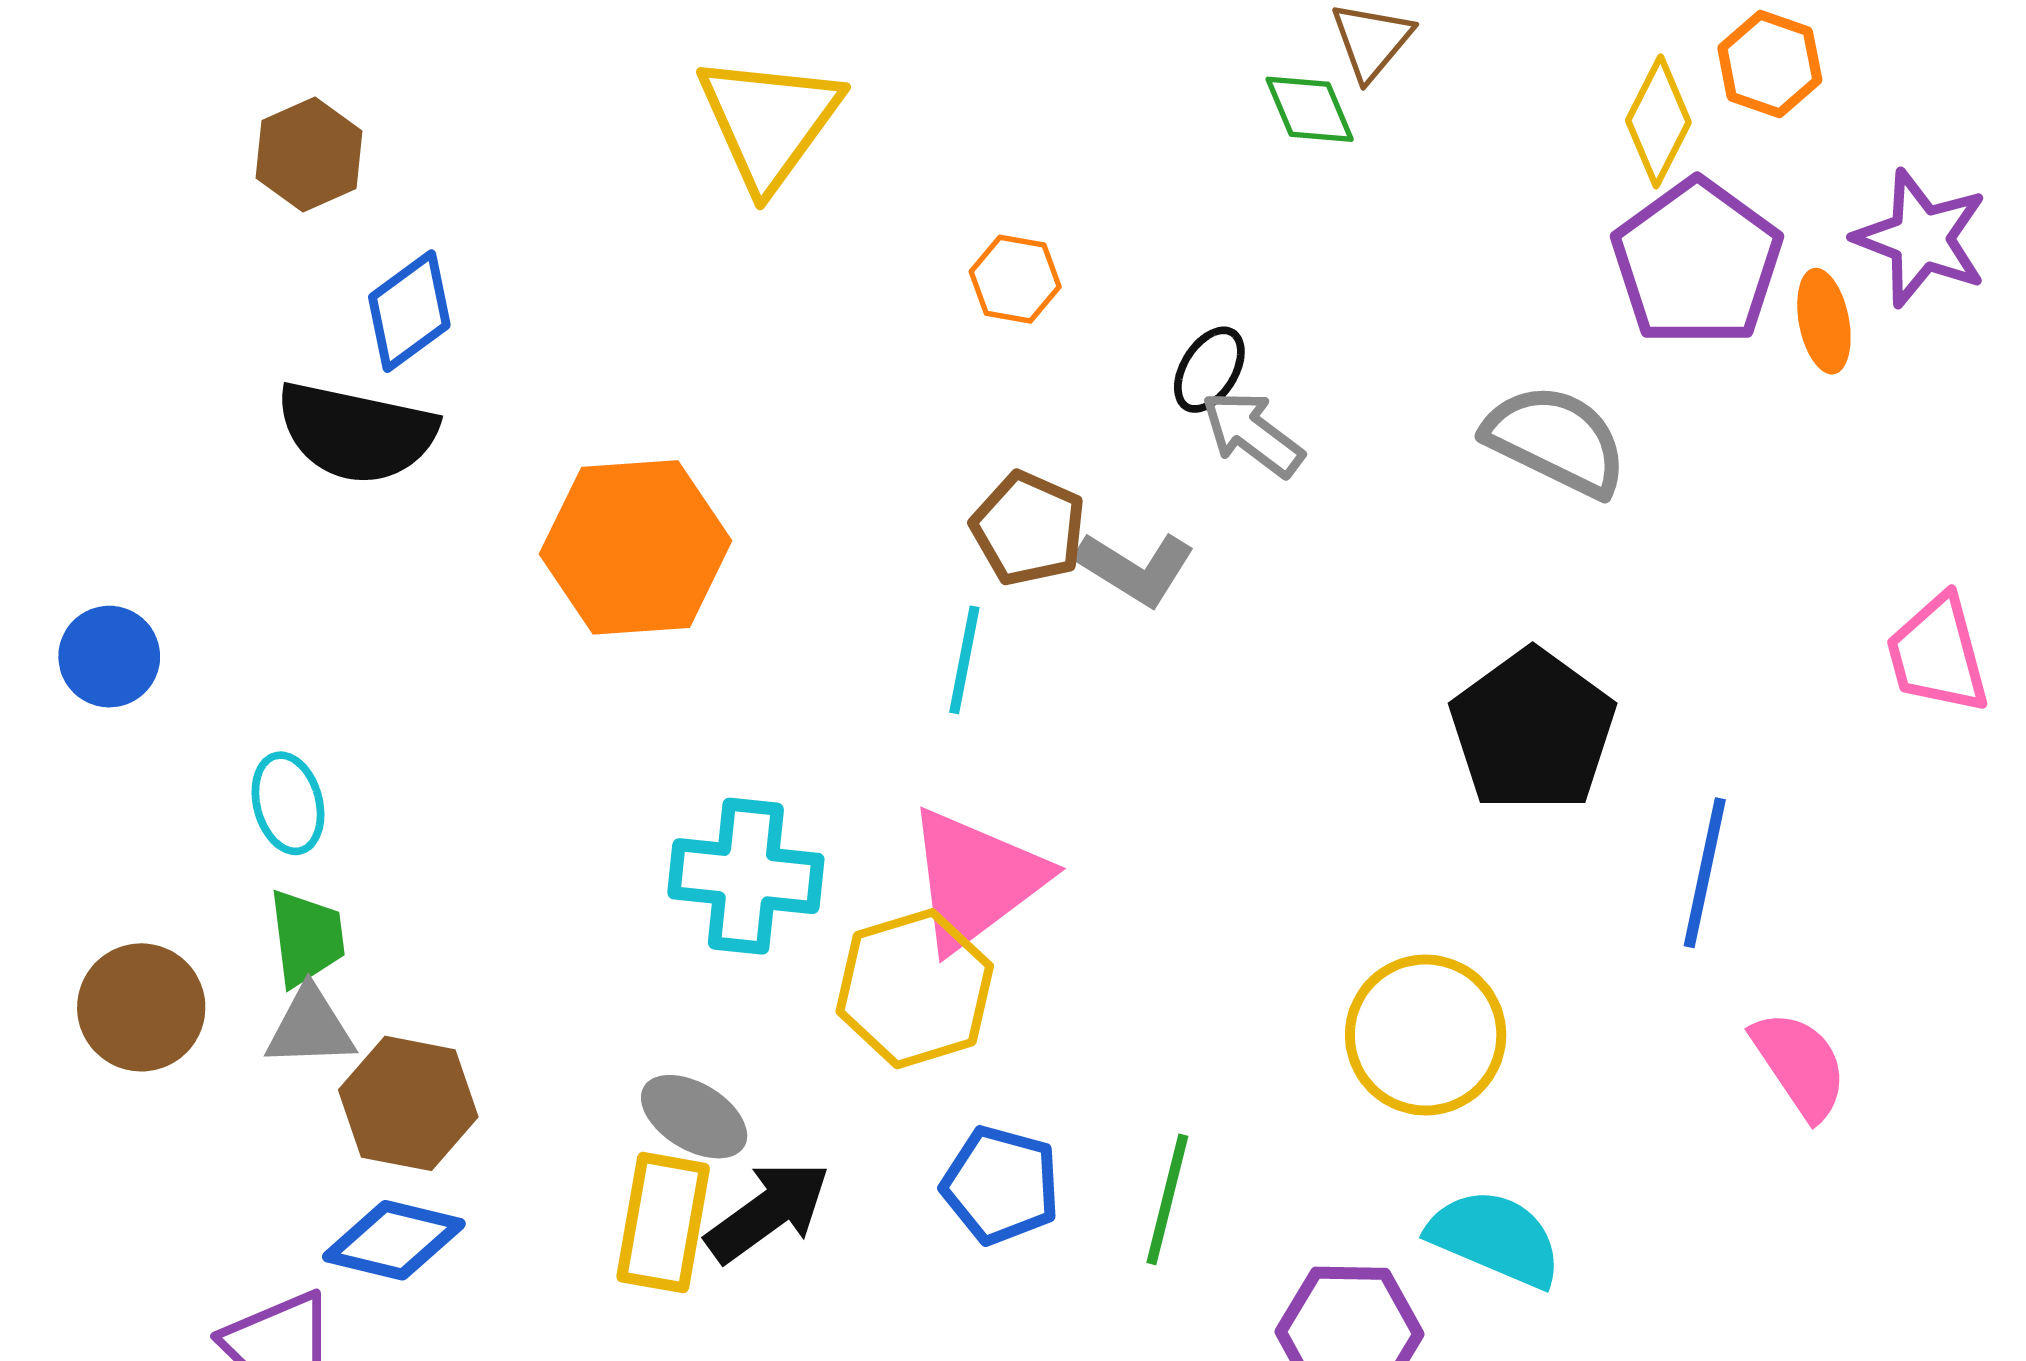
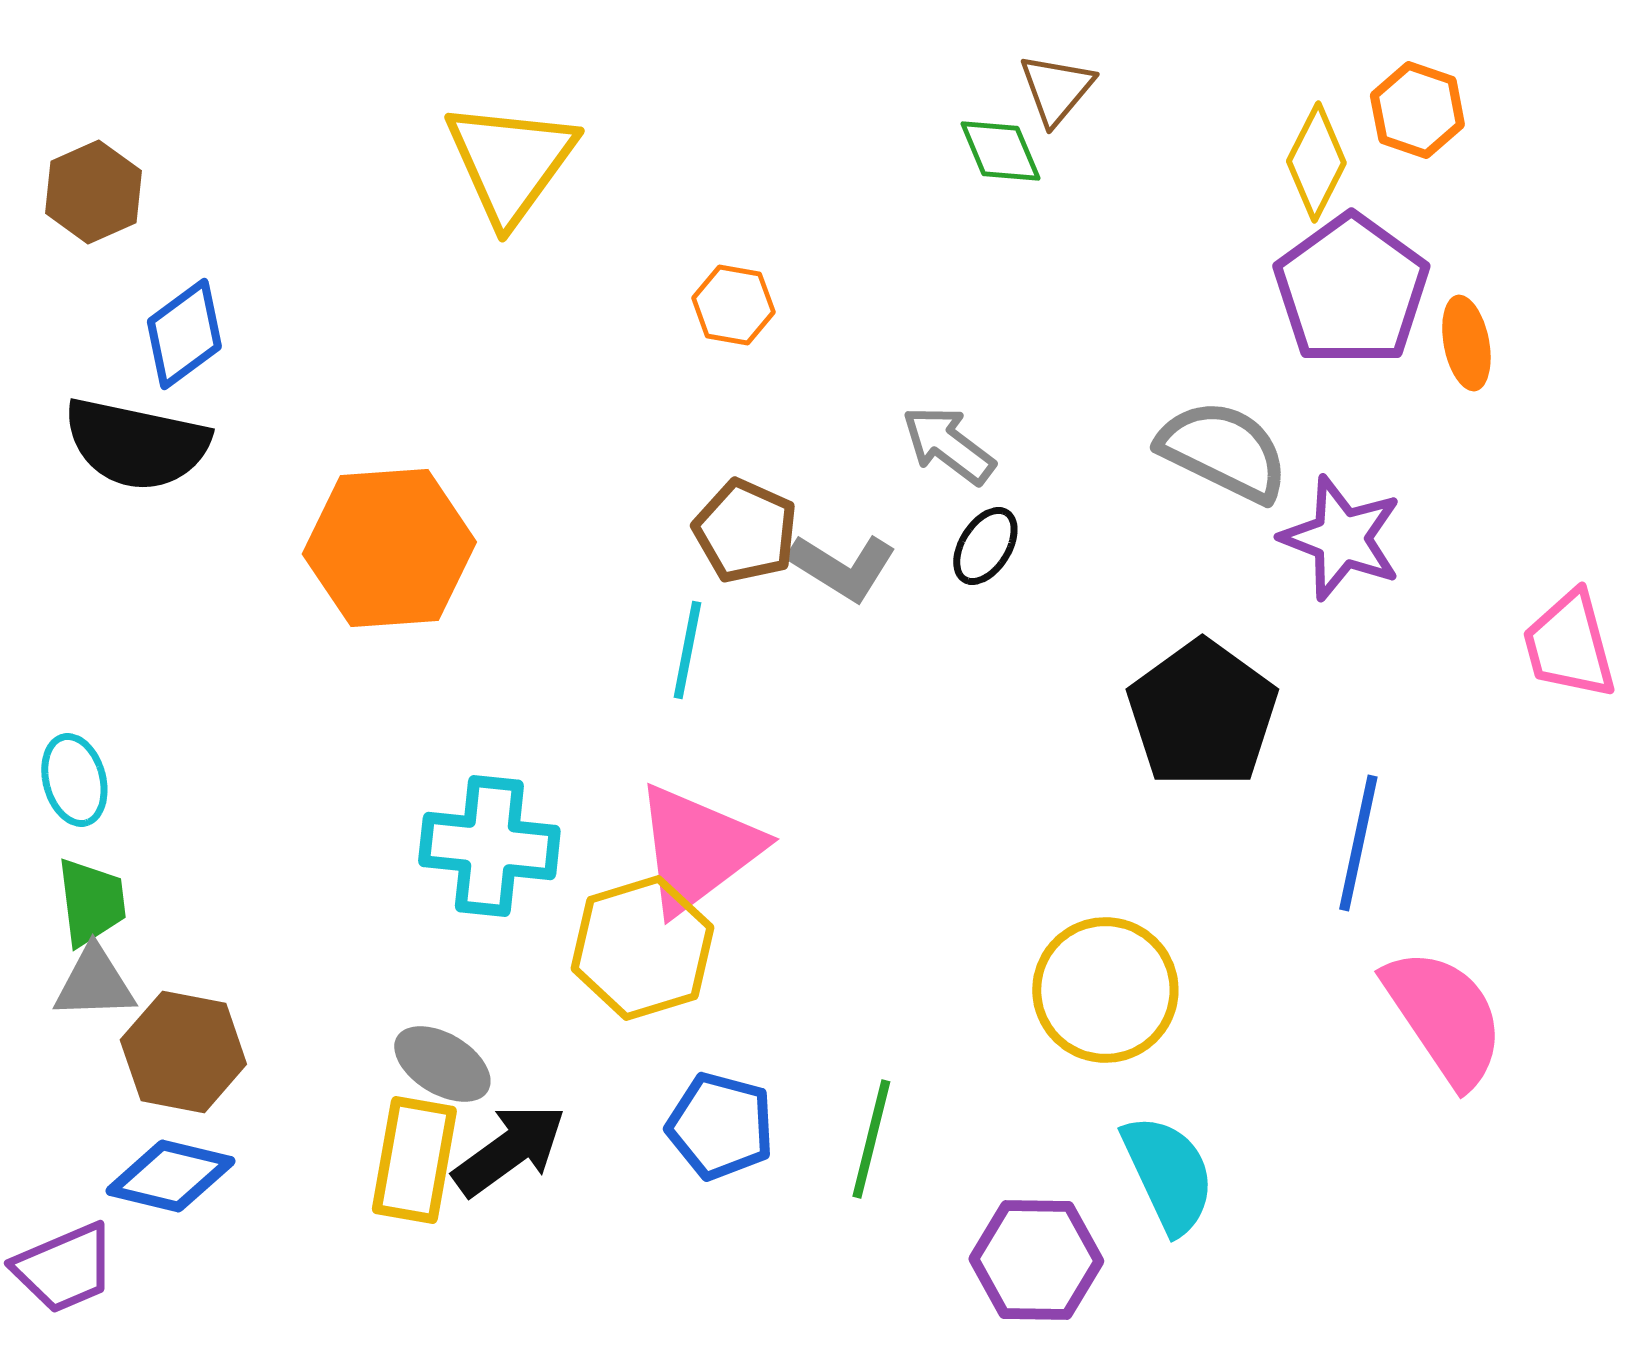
purple star: (1921, 238) -> (1341, 538), moved
black ellipse: (1209, 370) -> (985, 546), moved
pink semicircle: (1800, 1065) -> (1444, 1017), size x1.4
cyan semicircle: (1495, 1238) -> (1168, 1174), turned 42

